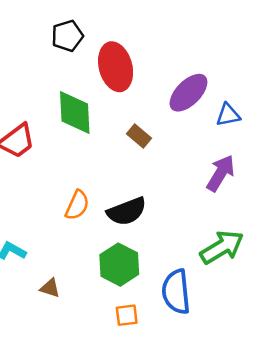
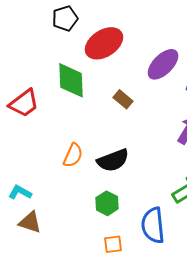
red ellipse: (116, 67) -> (104, 43), turned 72
green hexagon: (119, 265) -> (107, 203), size x0.7
brown triangle: (50, 288) -> (30, 222), moved, size x1.4

